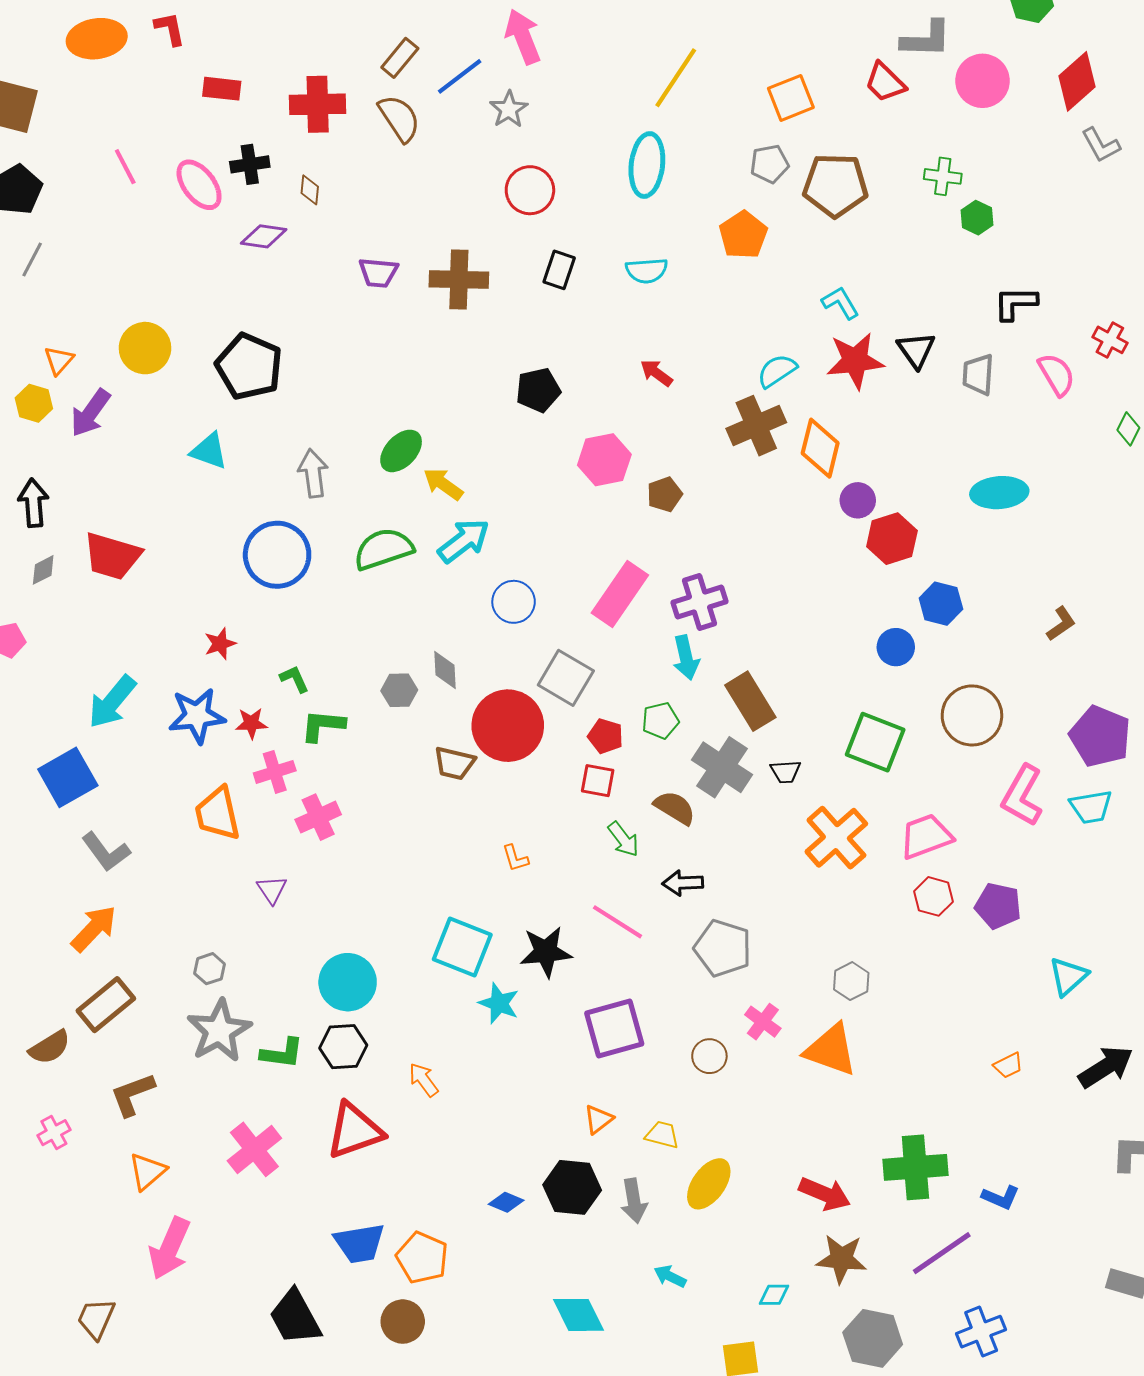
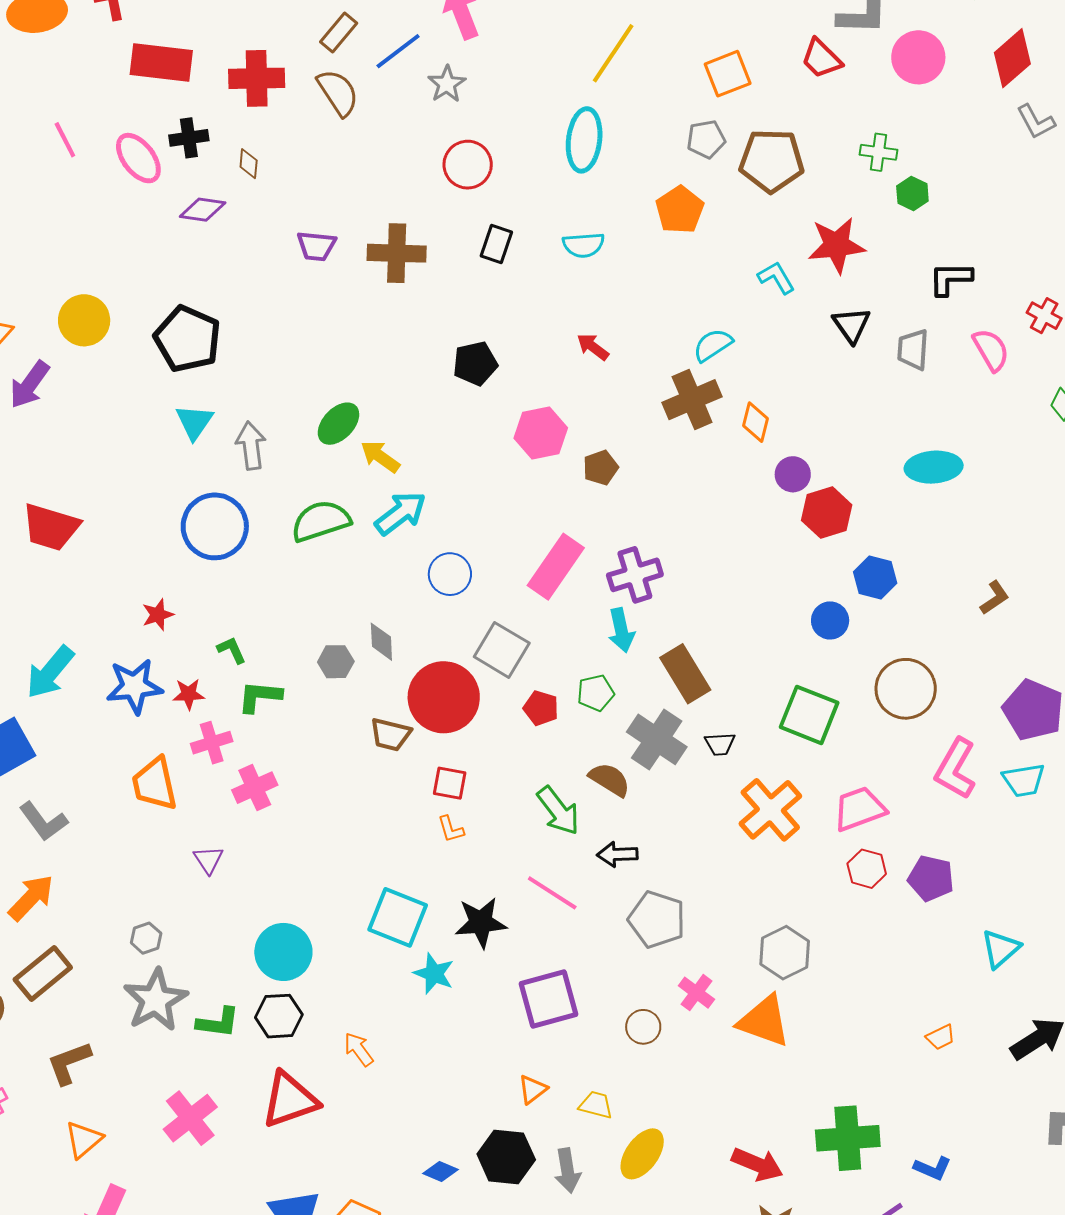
red rectangle: (222, 89) -> (161, 63), size x1.6
red star: (855, 361) -> (837, 245), moved
orange diamond: (820, 448) -> (756, 422), size x0.7
cyan triangle: (209, 451) -> (194, 422), moved, turned 45
red square: (598, 781) -> (450, 783), moved
green arrow: (623, 839) -> (558, 811), size x1.4
gray hexagon: (851, 981) -> (785, 953), size x1.4

